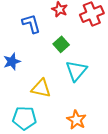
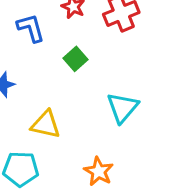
cyan triangle: (76, 71) -> (123, 108), moved

